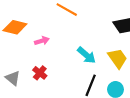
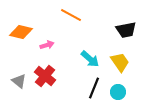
red cross: (40, 73) -> (45, 76), size x1.5

